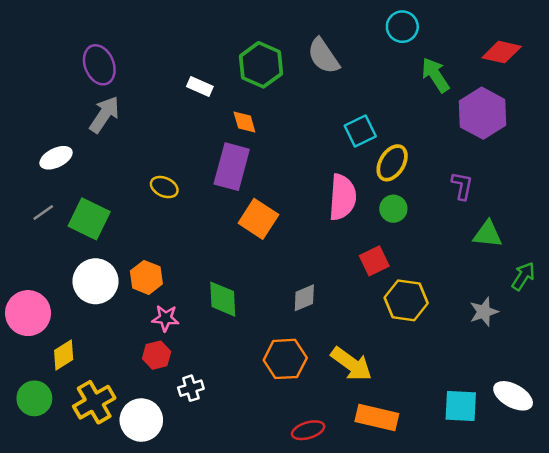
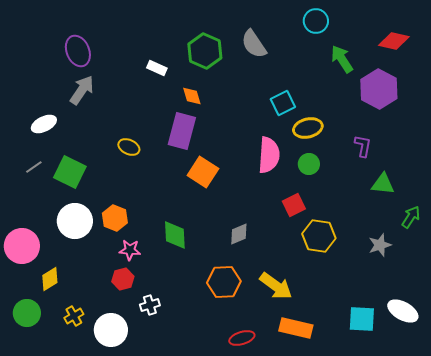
yellow ellipse: (392, 163) -> (308, 128), turned 44
yellow cross: (94, 402) -> (74, 316), size x0.6

